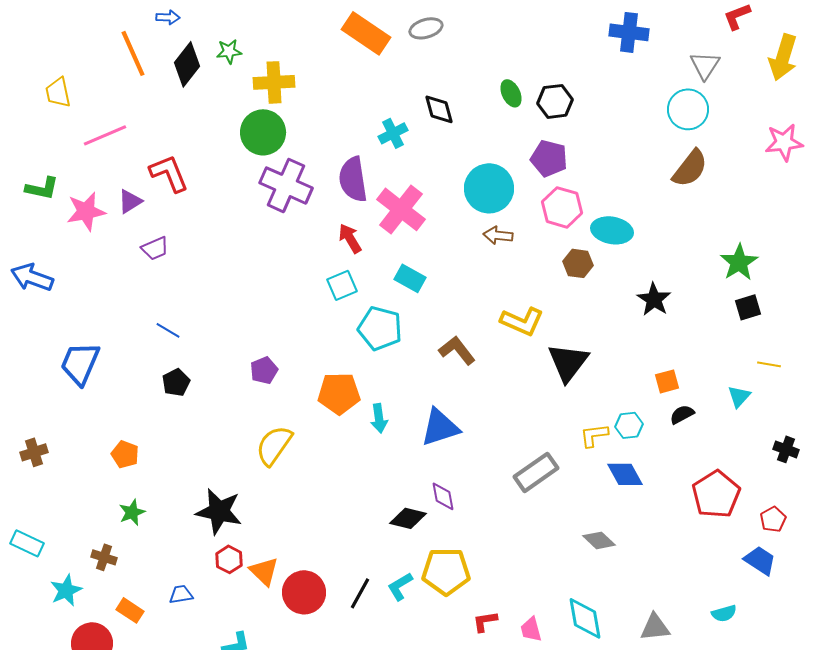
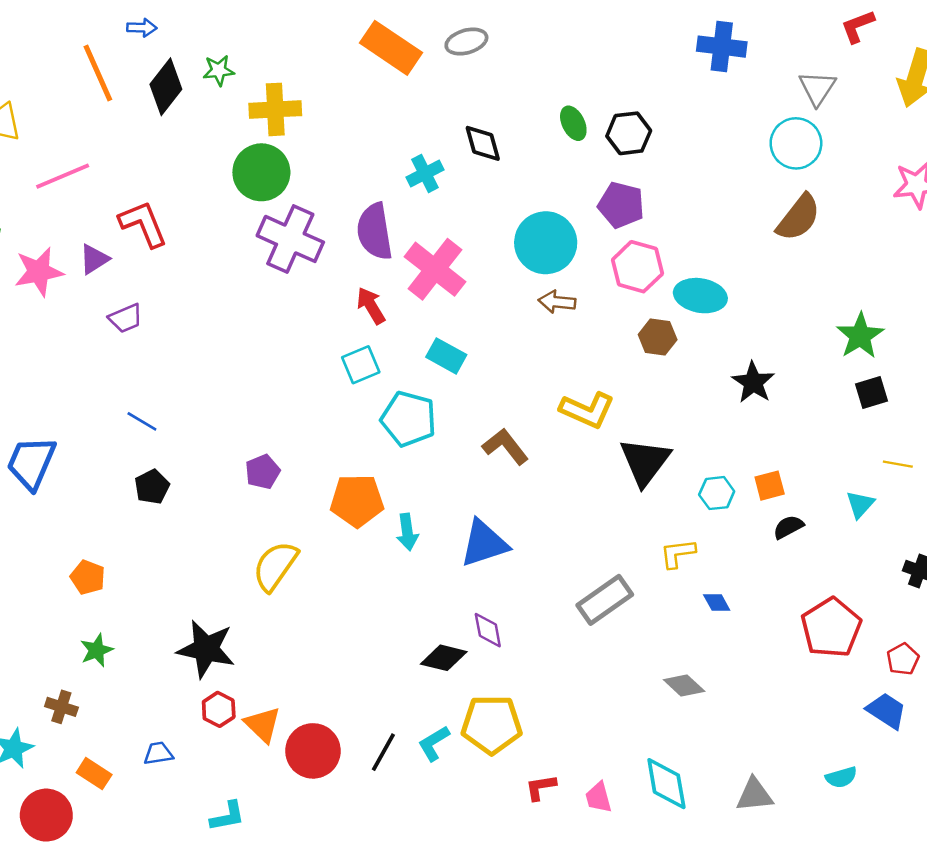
cyan hexagon: (629, 425) -> (717, 493), moved
blue diamond: (625, 474) -> (717, 602), size x0.6

